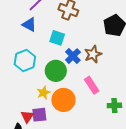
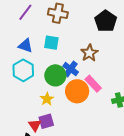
blue triangle: (29, 25) -> (25, 46), moved
blue cross: (73, 56) -> (71, 69), moved
orange circle: (63, 100) -> (77, 91), moved

